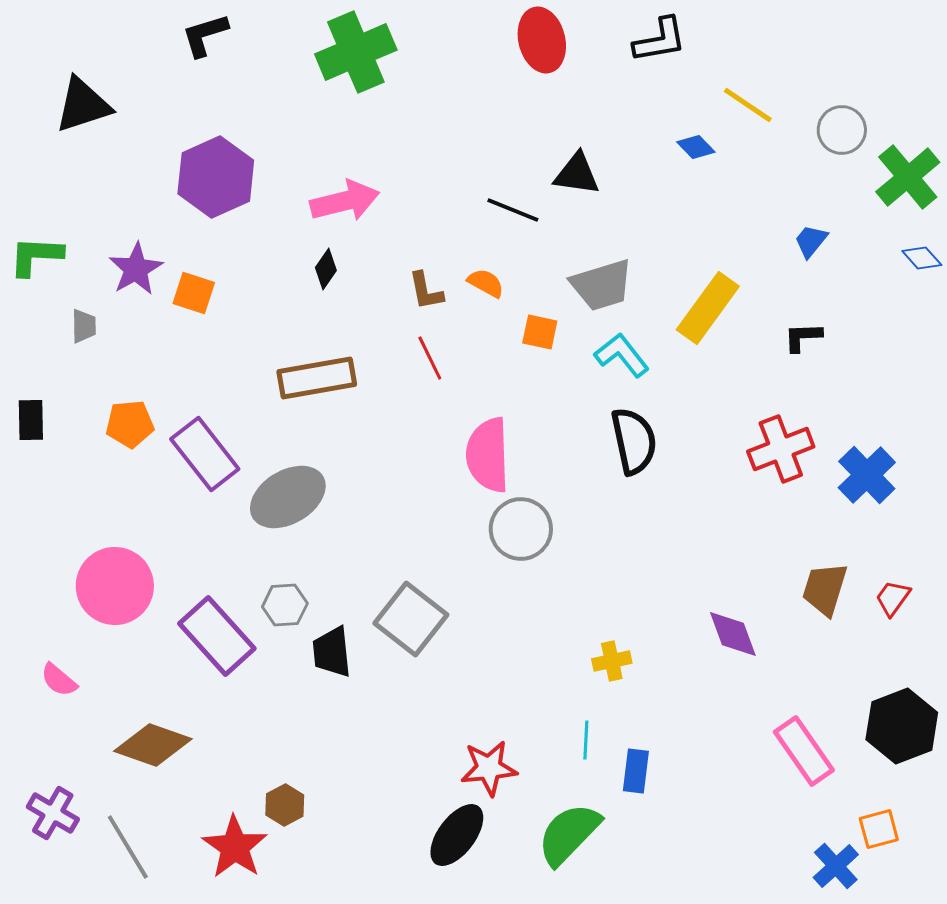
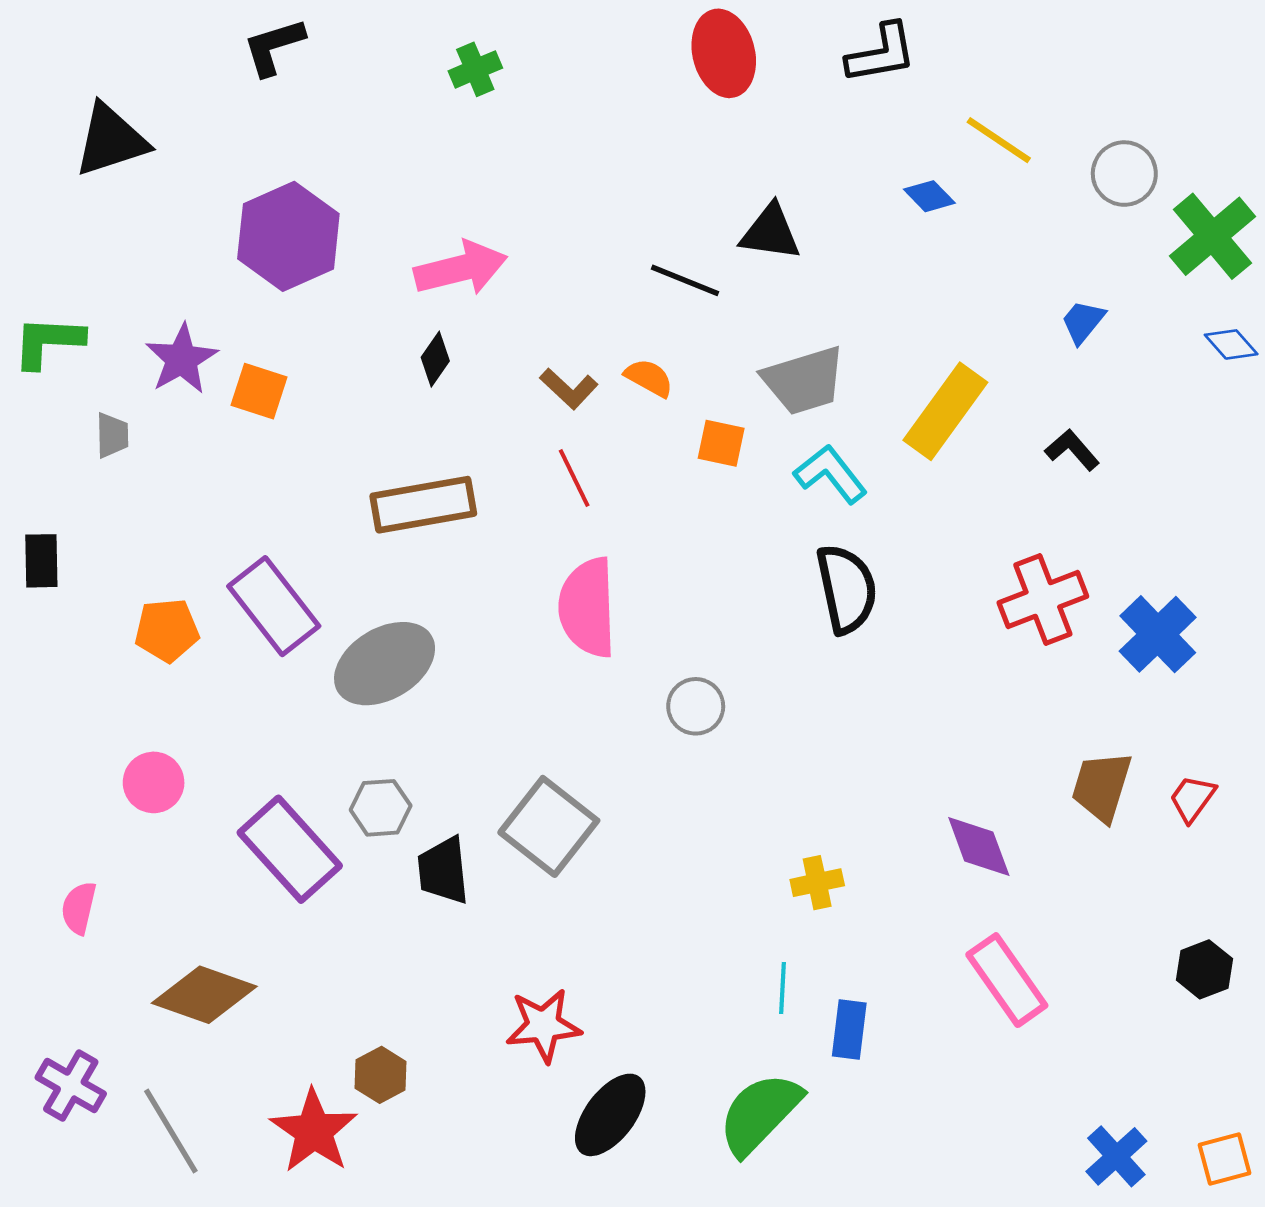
green cross: (356, 52) -> (475, 69), size x0.5
brown L-shape: (426, 291) -> (569, 389), turned -36
black L-shape: (803, 337) -> (1072, 450), turned 51
orange pentagon: (130, 424) -> (167, 630), moved
pink semicircle: (488, 455) -> (588, 608), moved
gray circle: (521, 529) -> (696, 706), size x0.7
pink circle: (115, 586) -> (154, 782), size x0.6
pink semicircle: (59, 680) -> (79, 908), turned 63
black hexagon: (902, 726) -> (1204, 969), size x0.6
pink rectangle: (804, 751) -> (1007, 980), moved
red star: (489, 768) -> (543, 1025), moved
orange square: (879, 829) -> (1224, 1159), moved

